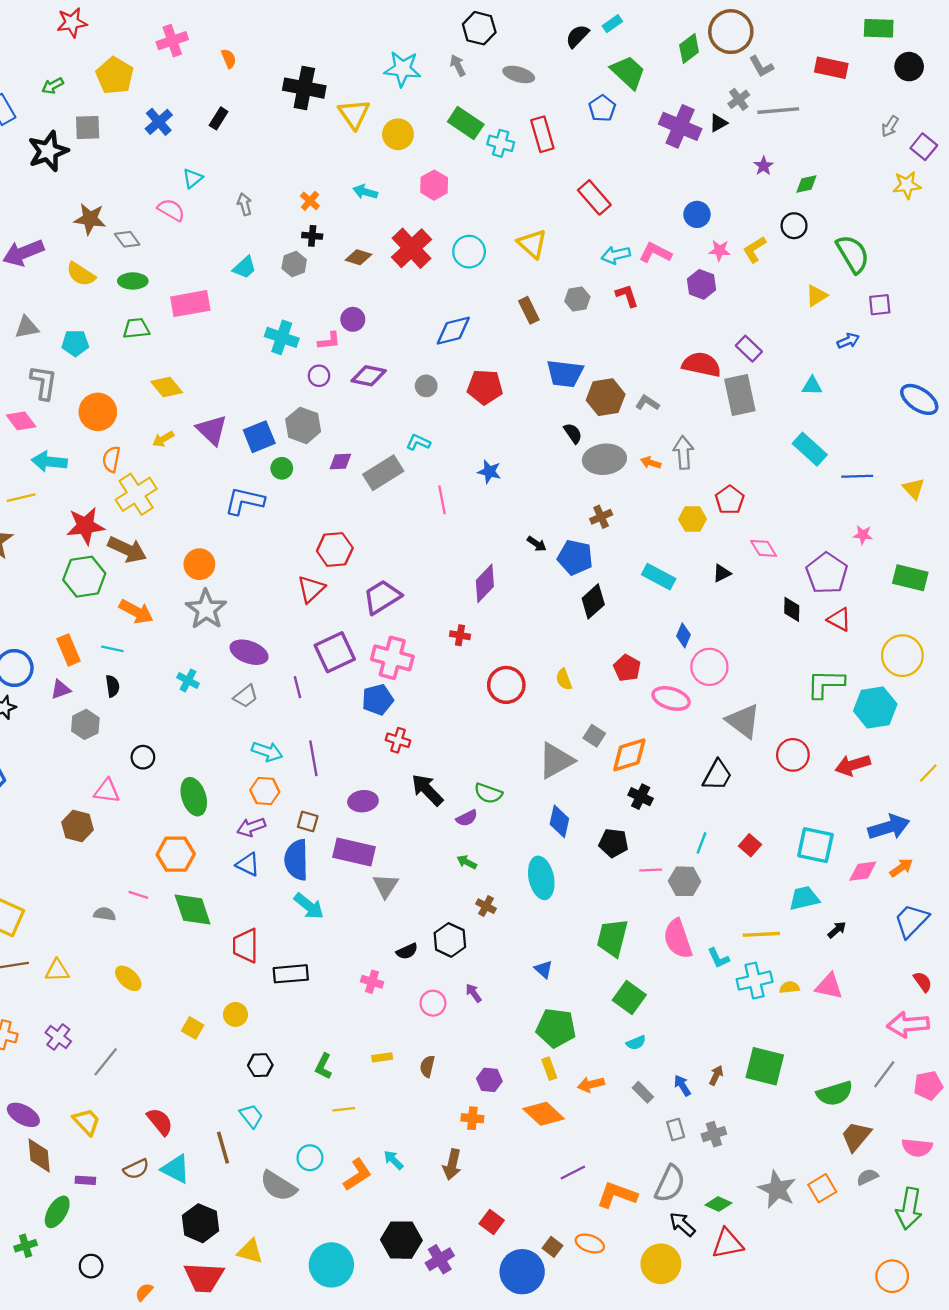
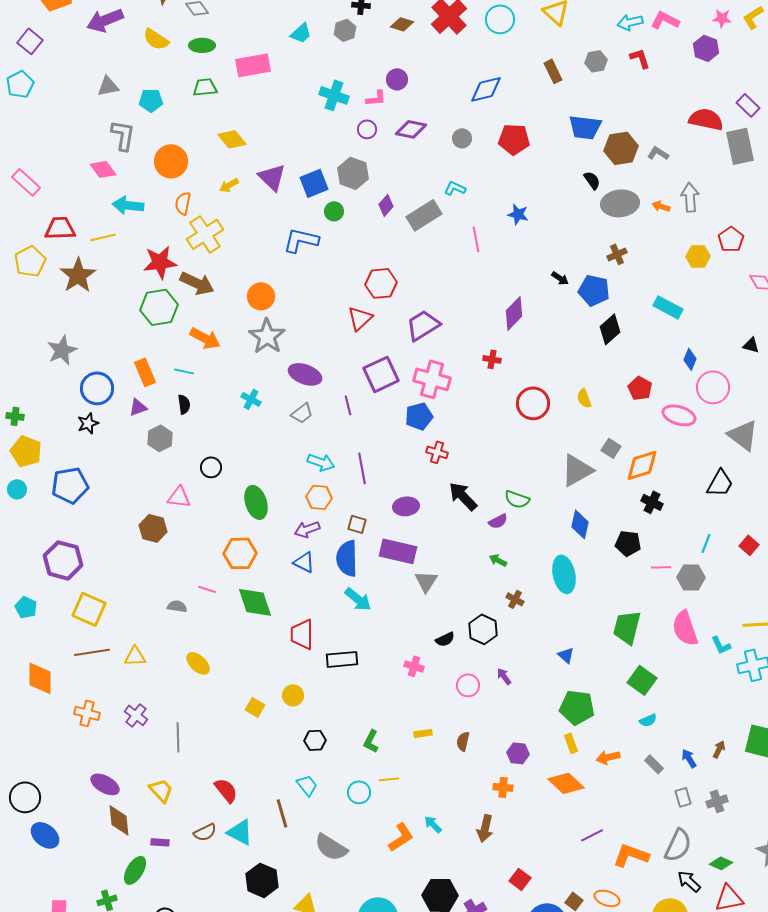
purple diamond: (340, 462) -> (386, 205), turned -45
black triangle: (722, 573) -> (751, 345), moved, turned 42
gray line: (106, 1062) -> (178, 737), turned -40
cyan circle: (310, 1158) -> (359, 792), moved

